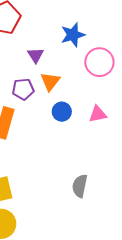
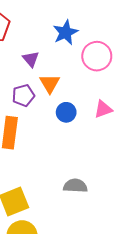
gray semicircle: (80, 186) -> (75, 186), moved, turned 90

